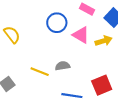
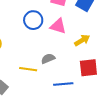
yellow arrow: (104, 41) -> (82, 40), moved
red square: (102, 85) -> (88, 68), turned 30

